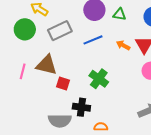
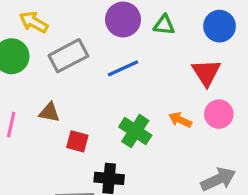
orange arrow: (123, 45) -> (180, 120), moved
brown triangle: (47, 65) -> (49, 112), size x0.6

